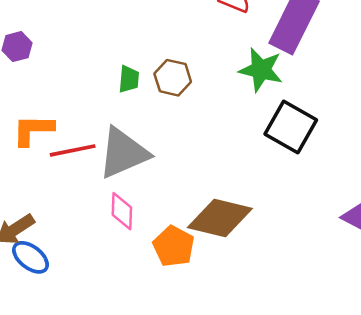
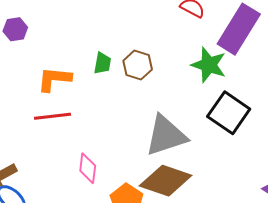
orange L-shape: (33, 130) -> (54, 79), moved
gray triangle: (123, 153) -> (166, 136), moved

